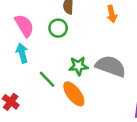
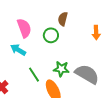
cyan arrow: (22, 53) -> (18, 50), turned -56

